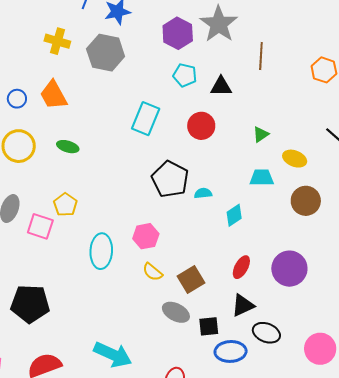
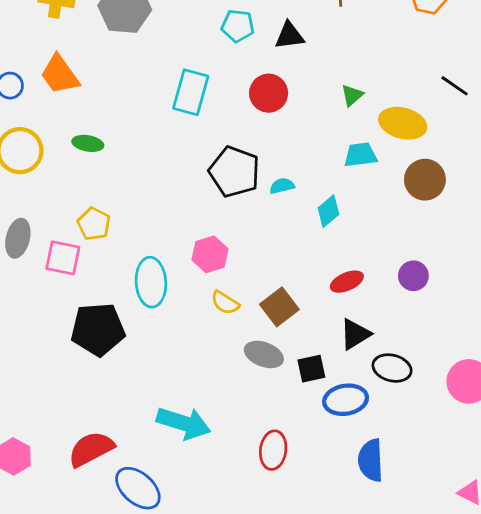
yellow ellipse: (295, 159) -> (403, 123), size x1.4
red ellipse: (241, 267) -> (347, 282), turned 45
purple circle: (289, 269) -> (413, 276), size x0.6
black pentagon: (30, 304) -> (98, 329), moved

